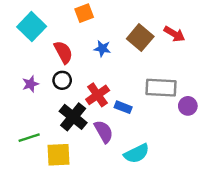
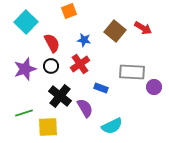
purple star: (30, 84) -> (25, 69), size x1.6
red cross: (98, 95) -> (80, 64), moved

